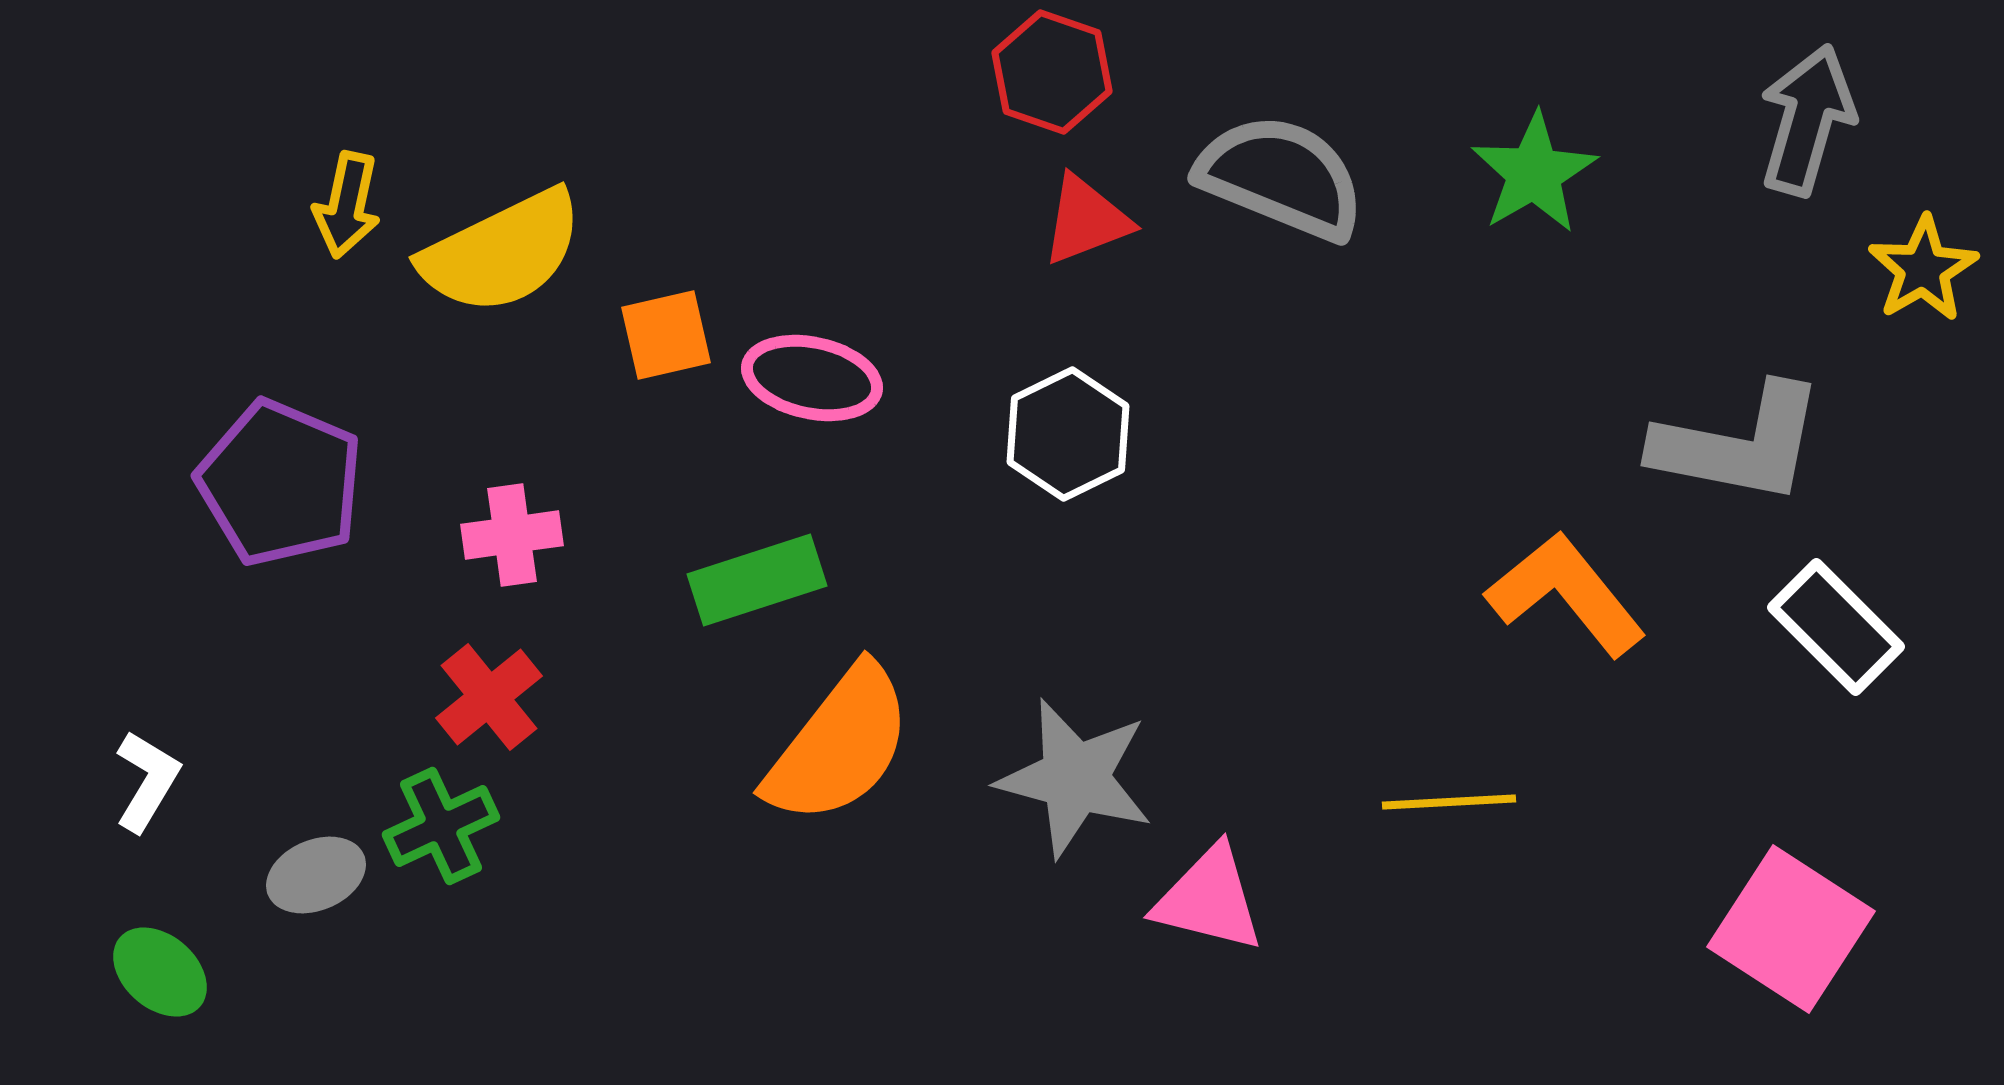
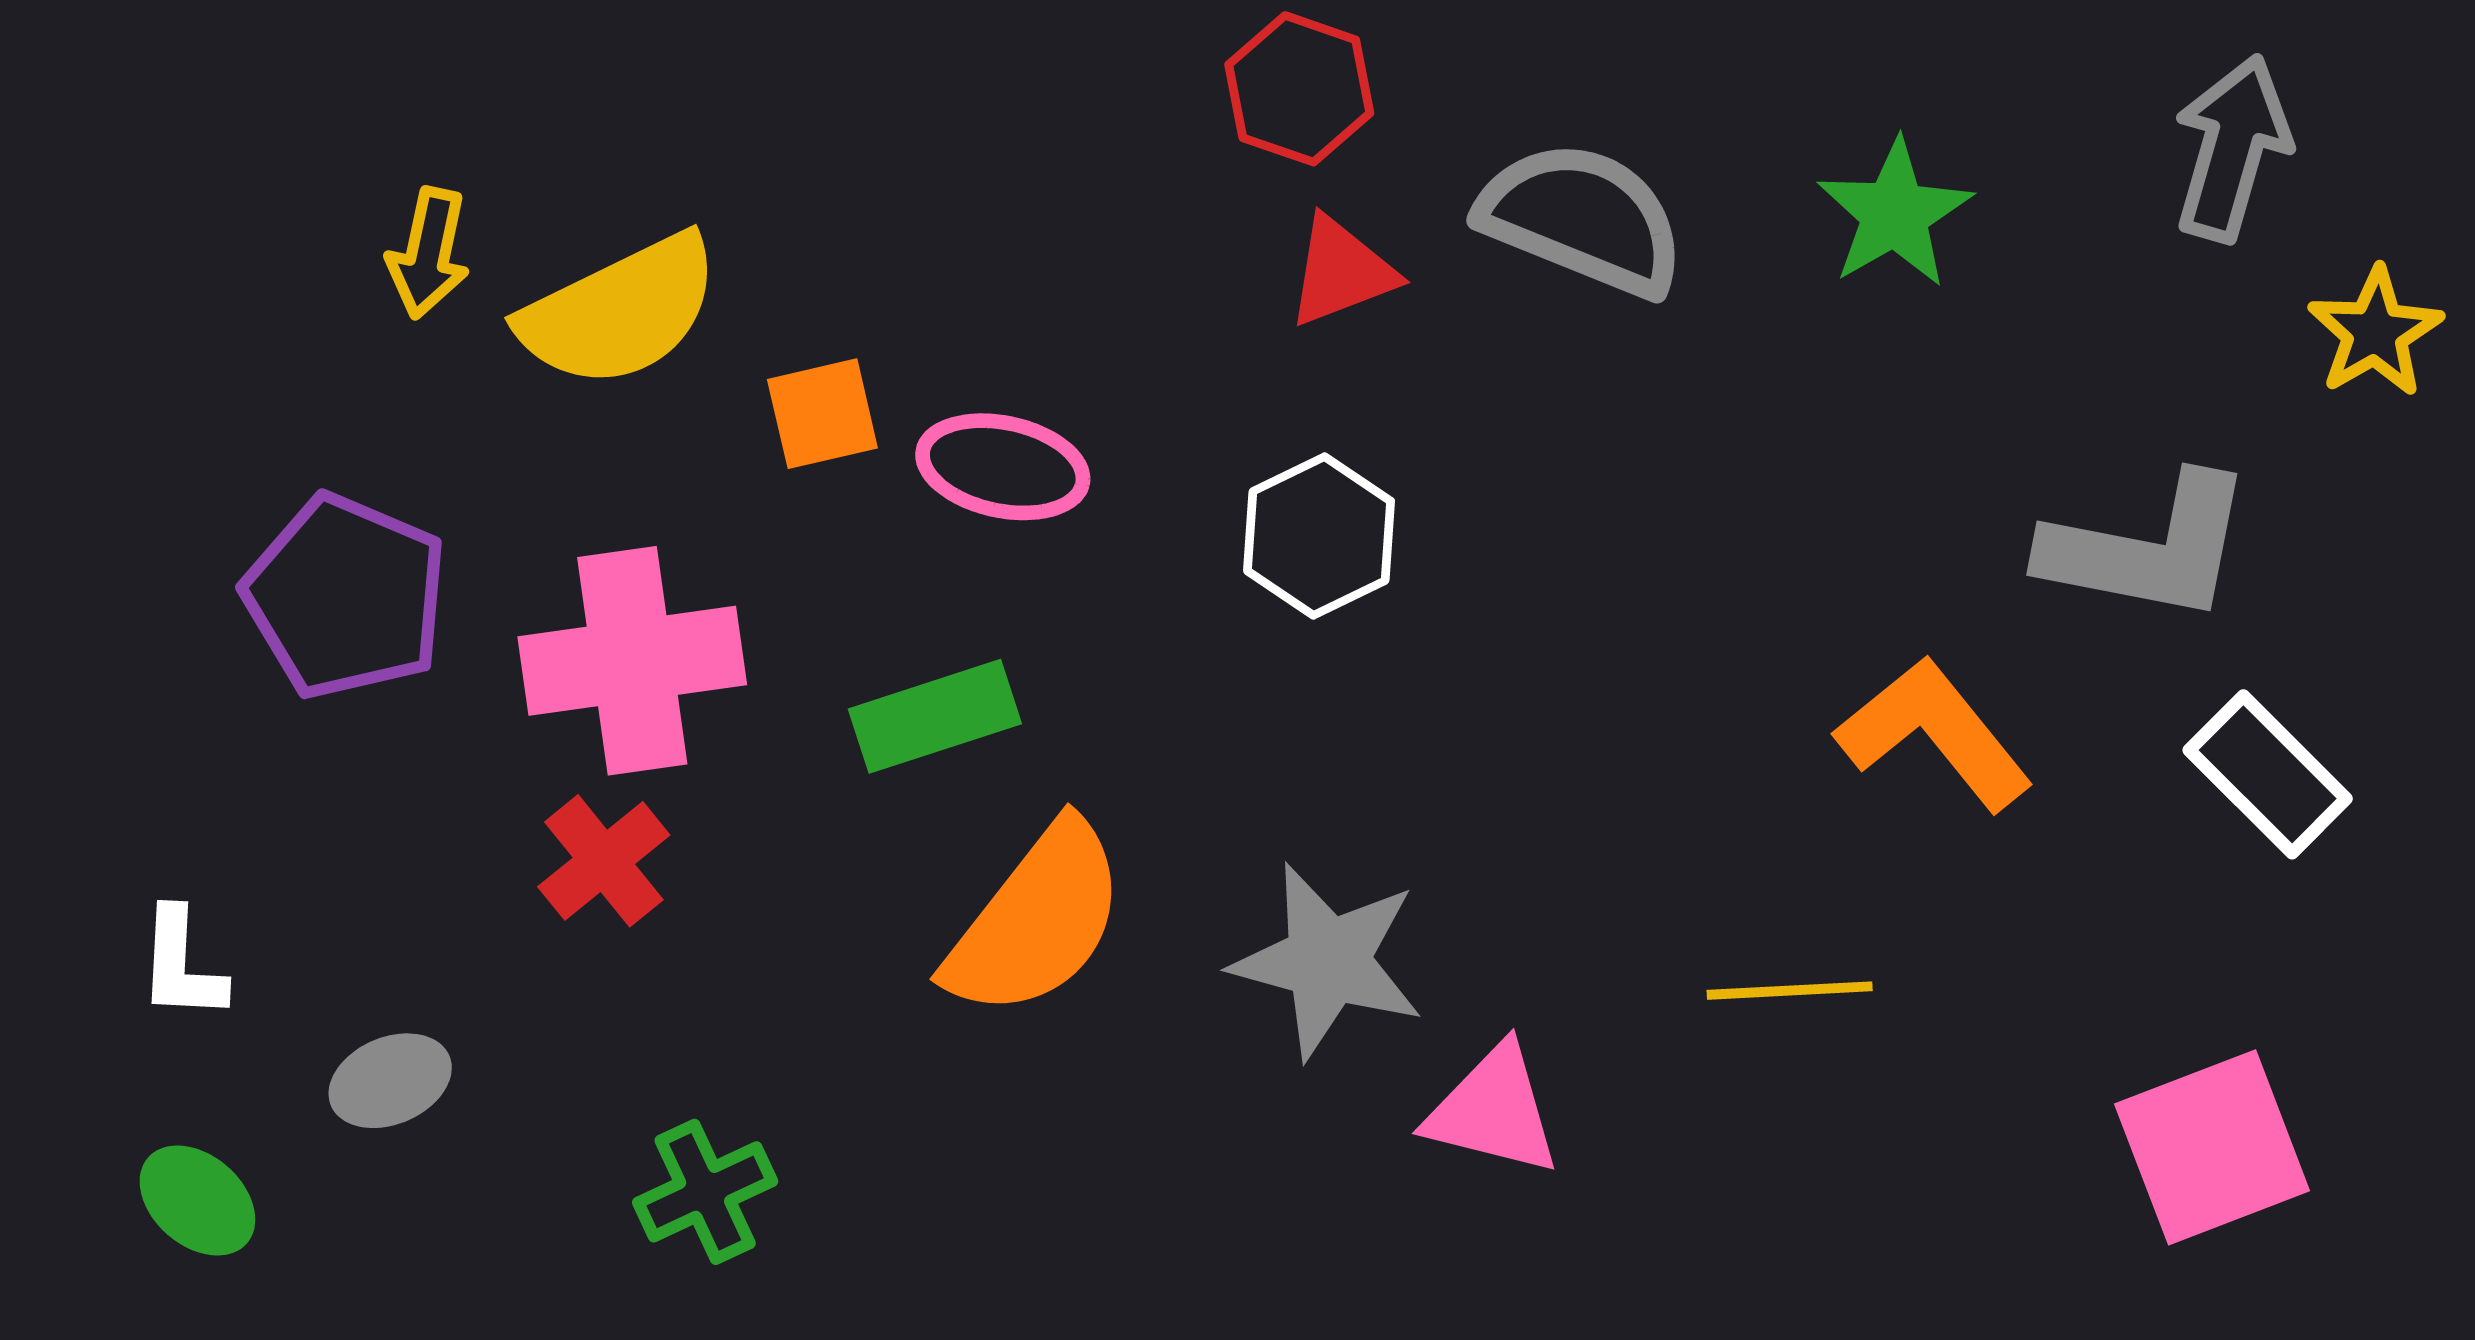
pink cross: (512, 535) -> (632, 661), size x1.8
white L-shape: (147, 781) -> (181, 965), turned 152
green cross: (441, 826) -> (705, 1192), moved
pink square: (1791, 929) -> (2212, 1147), turned 36

